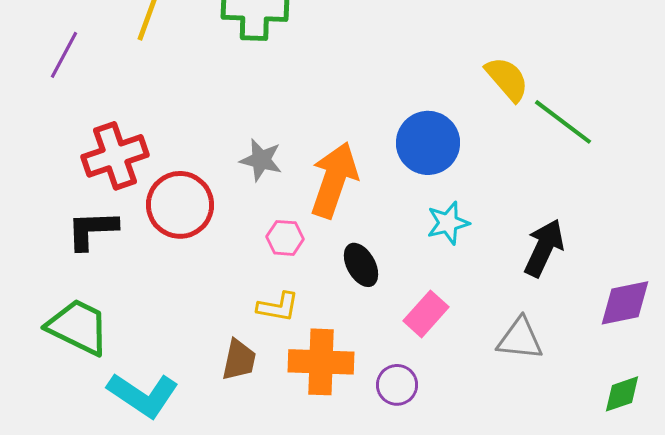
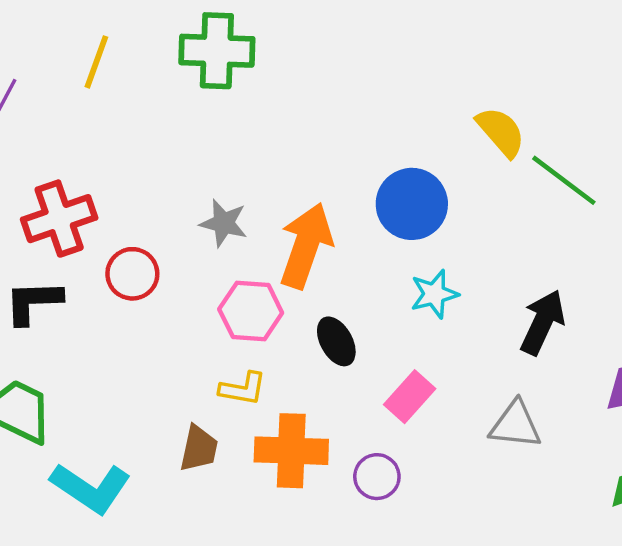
red circle: (180, 205) -> (132, 274), size x0.7
pink hexagon: (285, 238) -> (251, 311), size x1.5

